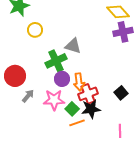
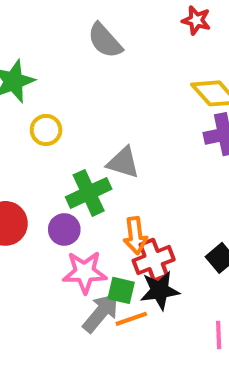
purple circle: (62, 79) -> (64, 229), moved
gray arrow: (28, 96) -> (101, 313), moved, size x1.5
green square: (72, 109) -> (121, 290), turned -32

